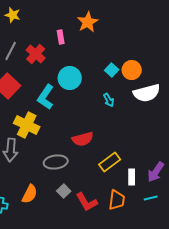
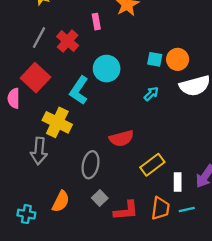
cyan square: (112, 70) -> (155, 59), turned -32
cyan arrow: (109, 100) -> (151, 94), turned -104
gray ellipse: (56, 162) -> (91, 165), turned -70
cyan line: (151, 198) -> (187, 209), moved
red L-shape: (87, 202) -> (126, 211), turned -65

